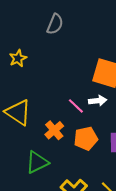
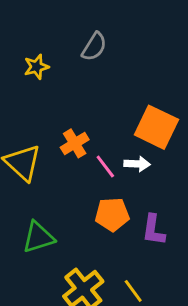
yellow star: (18, 58) -> (36, 67), moved
orange cross: (54, 130) -> (75, 143), moved

